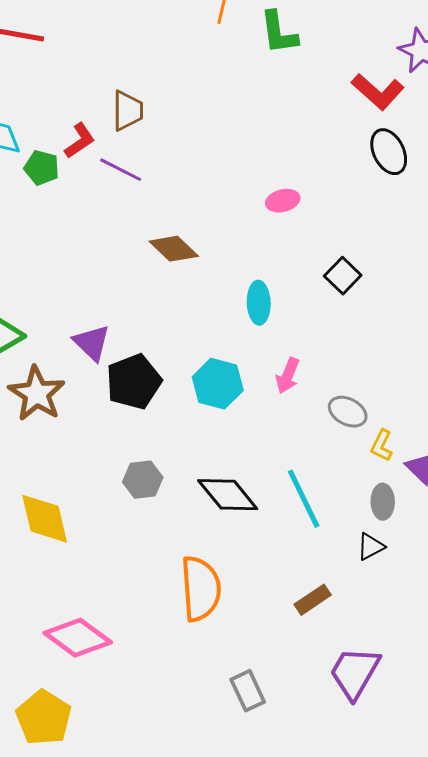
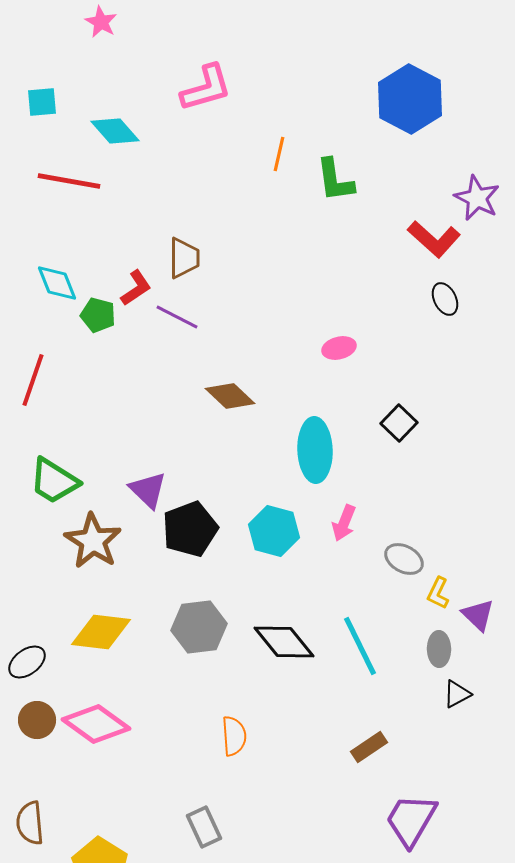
black ellipse: (389, 152) -> (445, 299), size x0.7
cyan ellipse: (259, 303) -> (315, 450), size x1.5
gray hexagon: (143, 480) -> (199, 627), size x1.4
yellow diamond: (45, 519) -> (101, 632), moved, turned -70
black triangle: (371, 547) -> (457, 694), moved
orange semicircle: (201, 589) -> (234, 736), moved, size x0.6
pink diamond: (78, 638) -> (96, 724), moved
gray rectangle: (248, 691) -> (204, 827), moved

